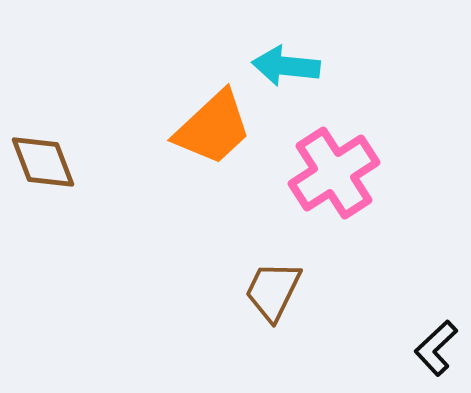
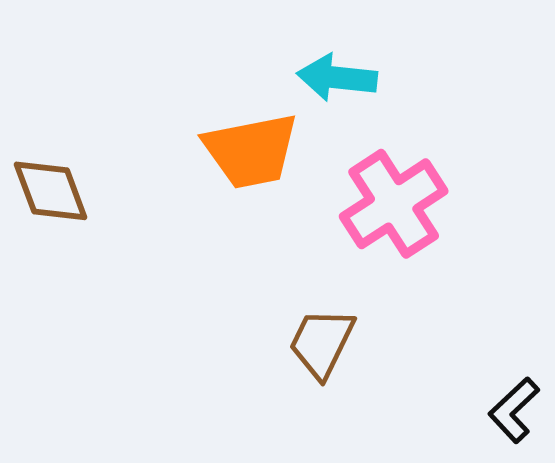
orange trapezoid: (213, 128) -> (251, 151), turned 32

